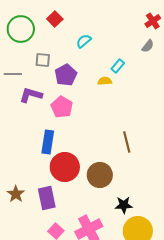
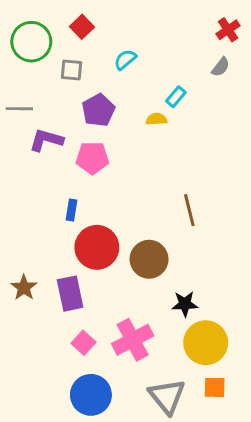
gray square: (43, 60) -> (72, 70), moved
pink pentagon: (62, 107) -> (92, 158), turned -30
blue rectangle: (48, 142) -> (72, 210), size x0.6

